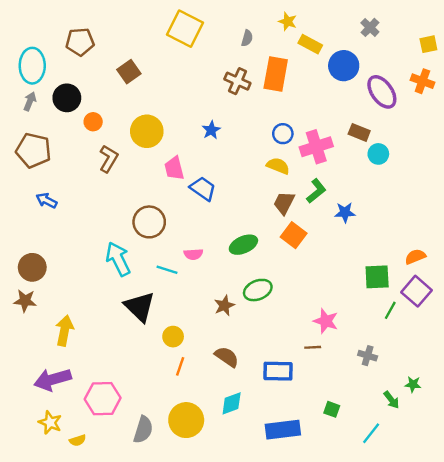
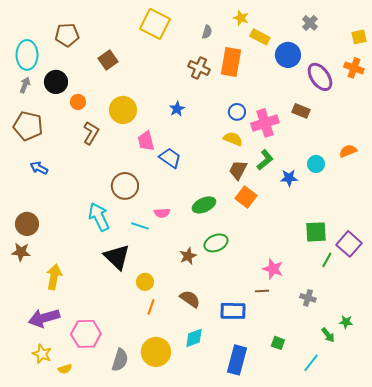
cyan circle: (378, 154) -> (316, 164), moved
orange semicircle: (415, 257) -> (348, 151), moved
blue rectangle: (283, 430) -> (237, 360), turned -68

